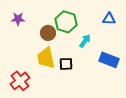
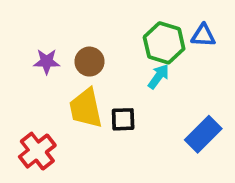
purple star: (18, 19) -> (47, 62), moved
green hexagon: (66, 22) -> (164, 43), moved
blue rectangle: (109, 60) -> (203, 134), moved, turned -66

